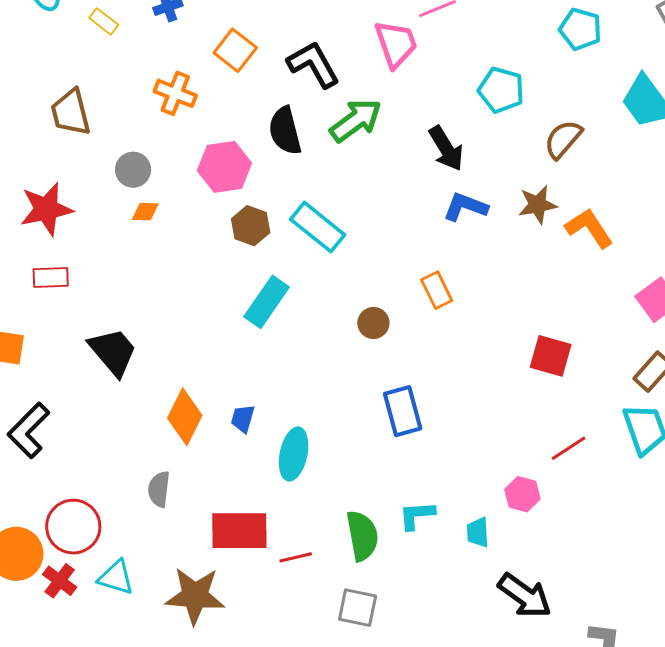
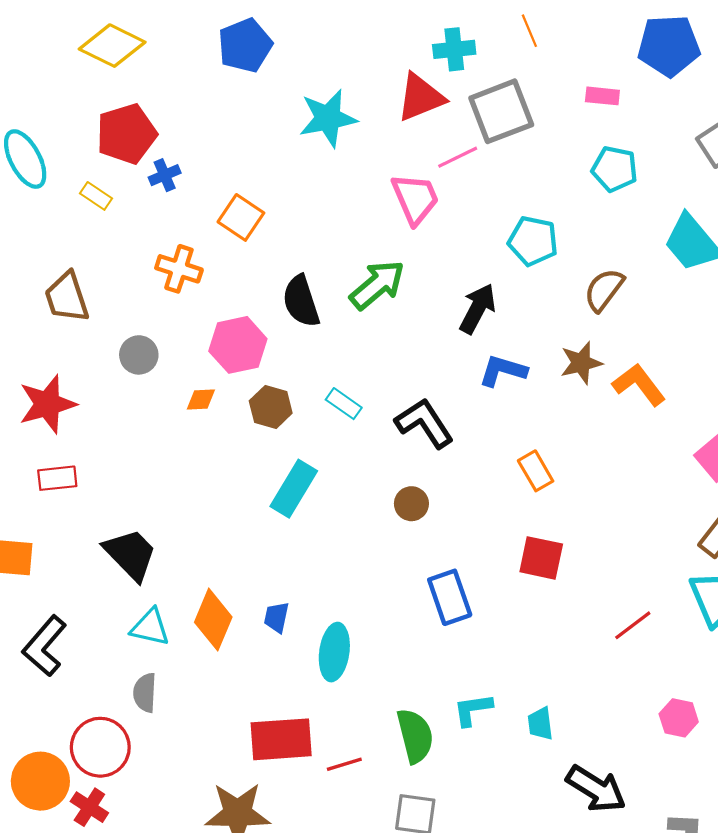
black L-shape: (313, 64) -> (424, 423), moved
black arrow: (446, 148) -> (478, 309), turned -117
orange diamond: (145, 212) -> (201, 399), moved
cyan rectangle: (318, 227) -> (344, 404), size x0.6
orange rectangle: (437, 290) -> (536, 471), moved
red square: (551, 356) -> (541, 558), moved
gray semicircle: (159, 489) -> (145, 693), moved
pink hexagon: (522, 494) -> (679, 718), moved
cyan triangle: (116, 577) -> (150, 627), moved

